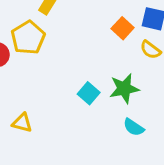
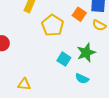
yellow pentagon: (28, 38) -> (53, 25), moved
cyan semicircle: (134, 127) -> (82, 78), moved

